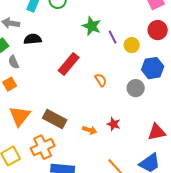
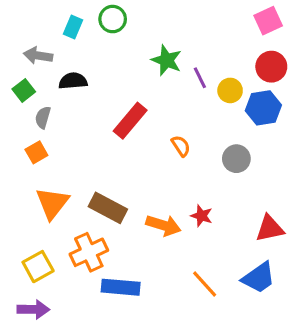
gray semicircle: (14, 62) -> (43, 117), turned 40
blue hexagon: (153, 68) -> (263, 108), moved
orange arrow: (90, 130) -> (163, 225), size x1.5

